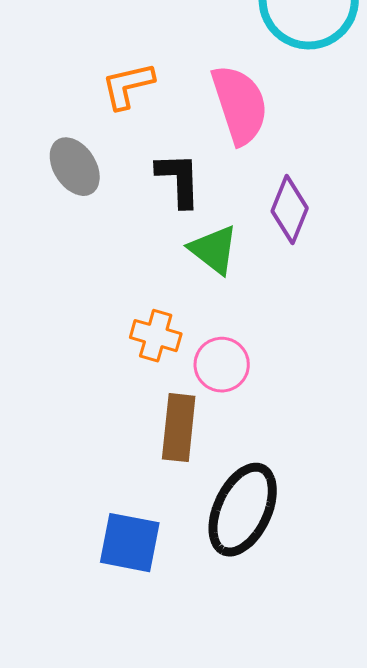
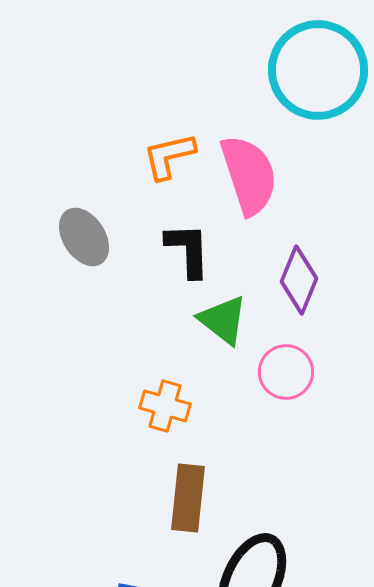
orange L-shape: (128, 86) -> (169, 156), moved
pink circle: (222, 365) -> (286, 372), moved

